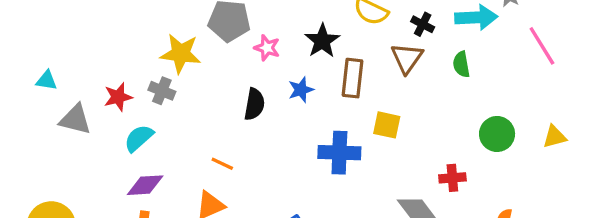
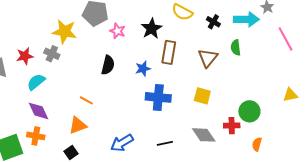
brown triangle: (407, 58) -> (208, 58), moved
blue star: (301, 90) -> (143, 69), moved
yellow square: (387, 125) -> (202, 96), moved
green circle: (497, 134) -> (249, 111), moved
red cross: (452, 178) -> (232, 126), moved
purple diamond: (145, 185) -> (38, 111), turned 65

